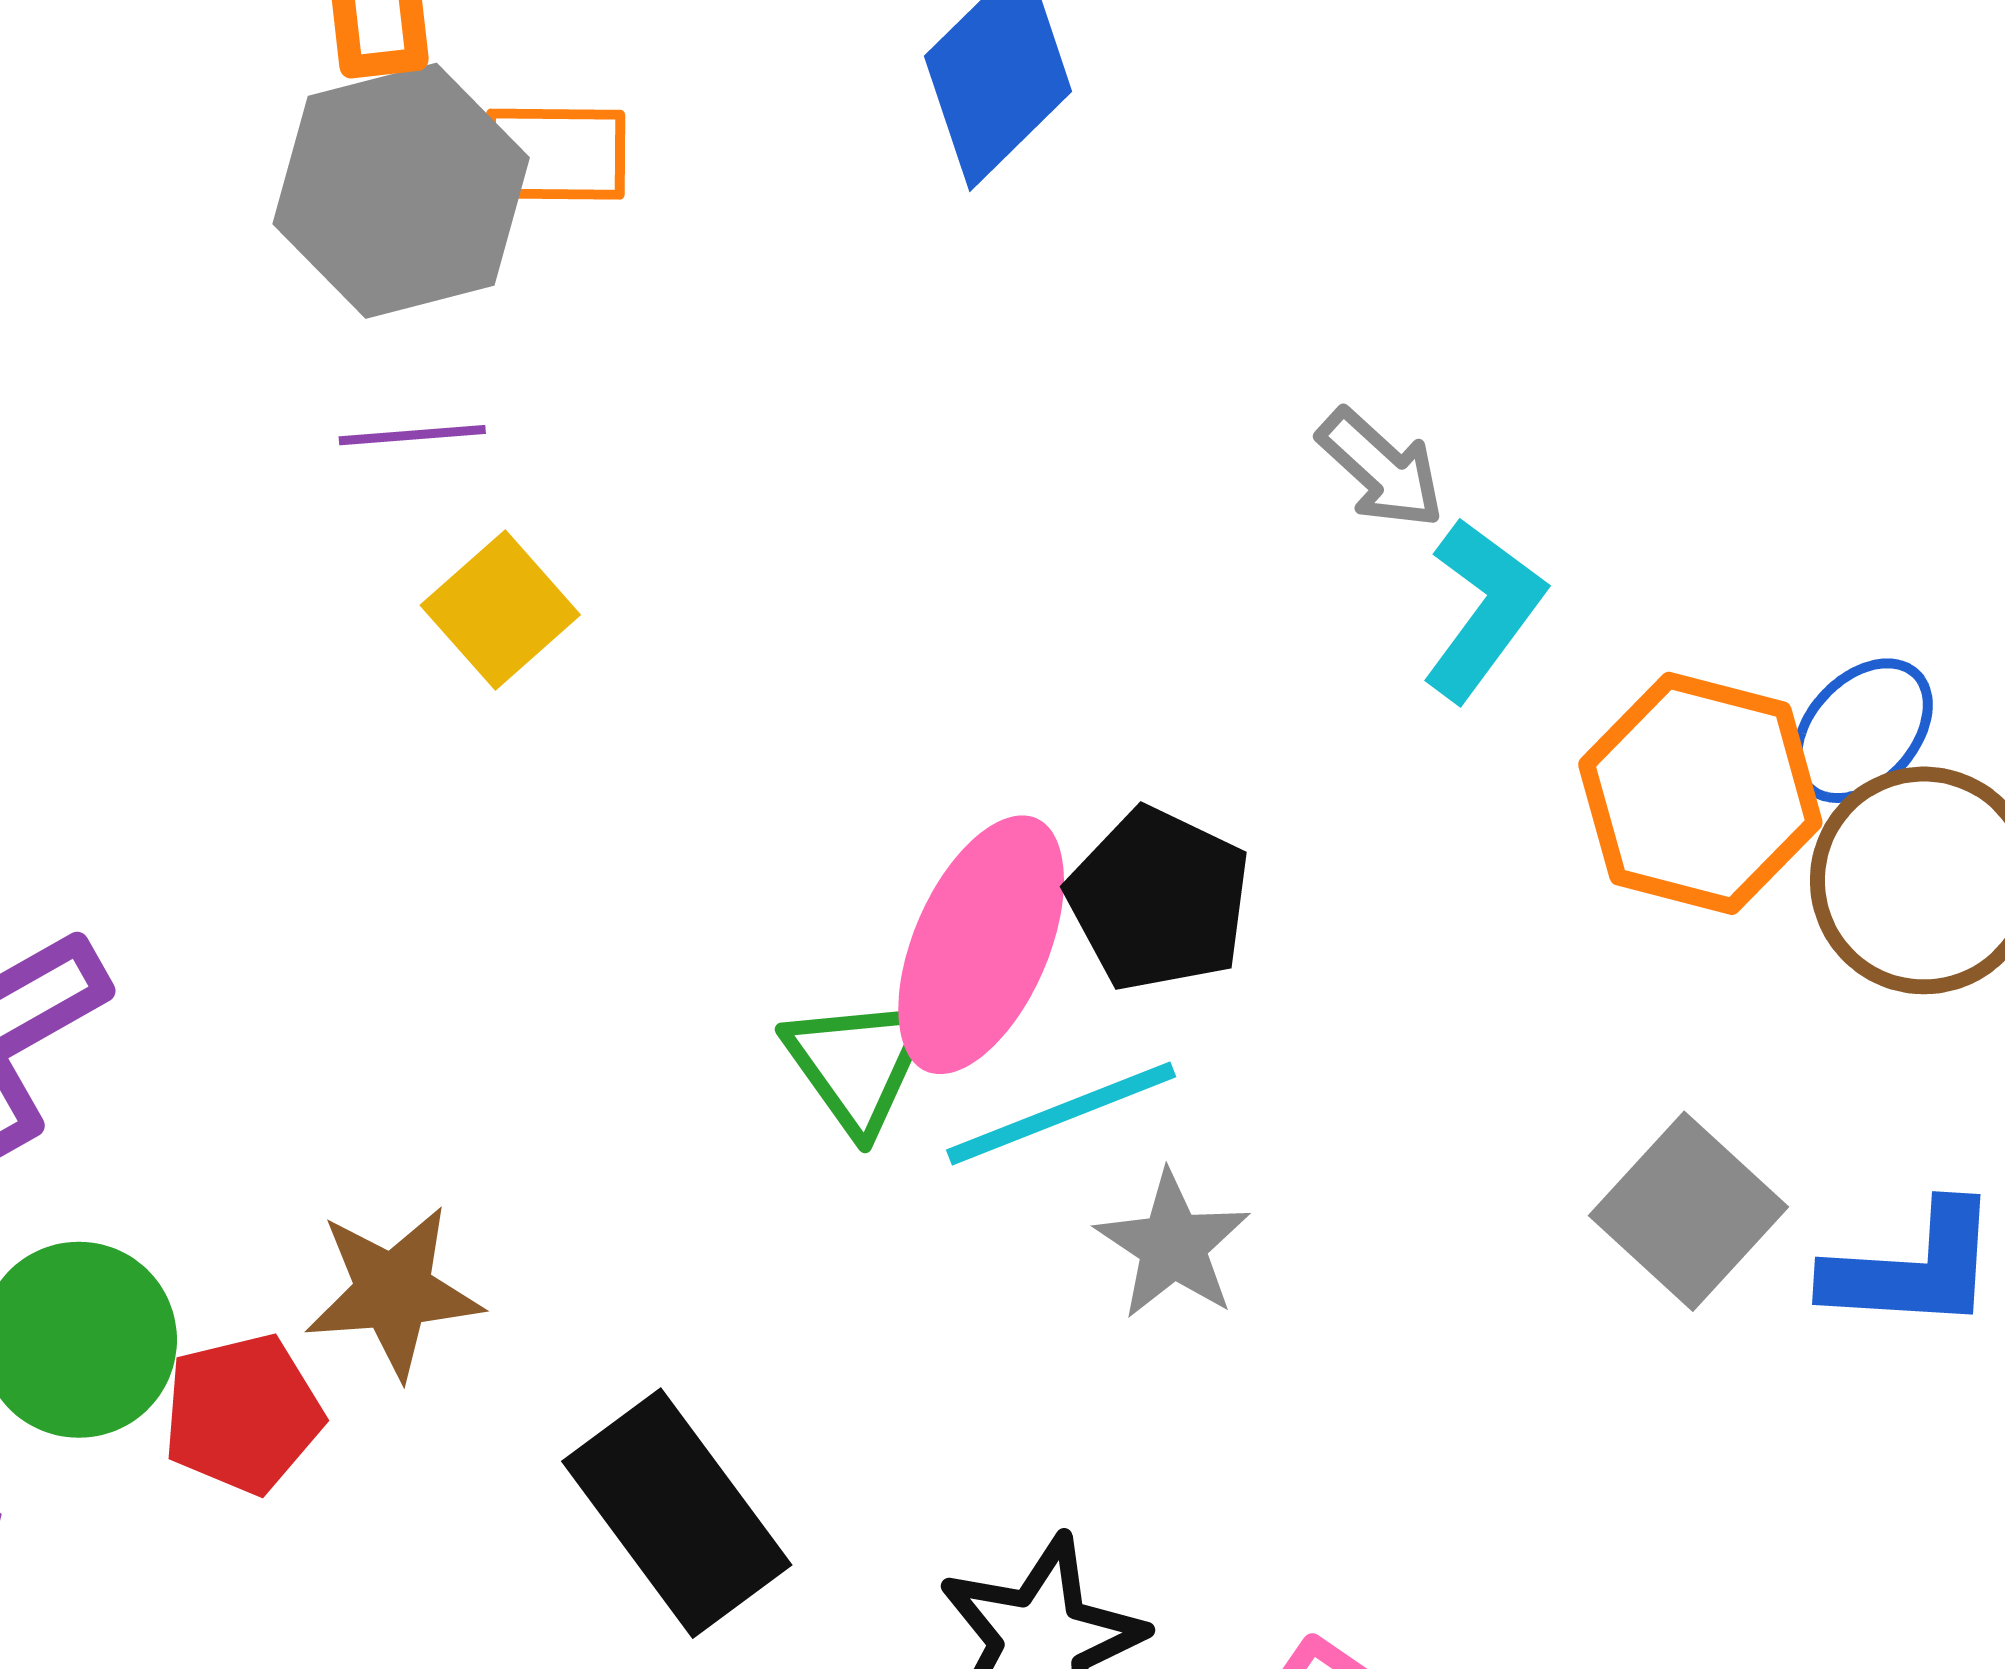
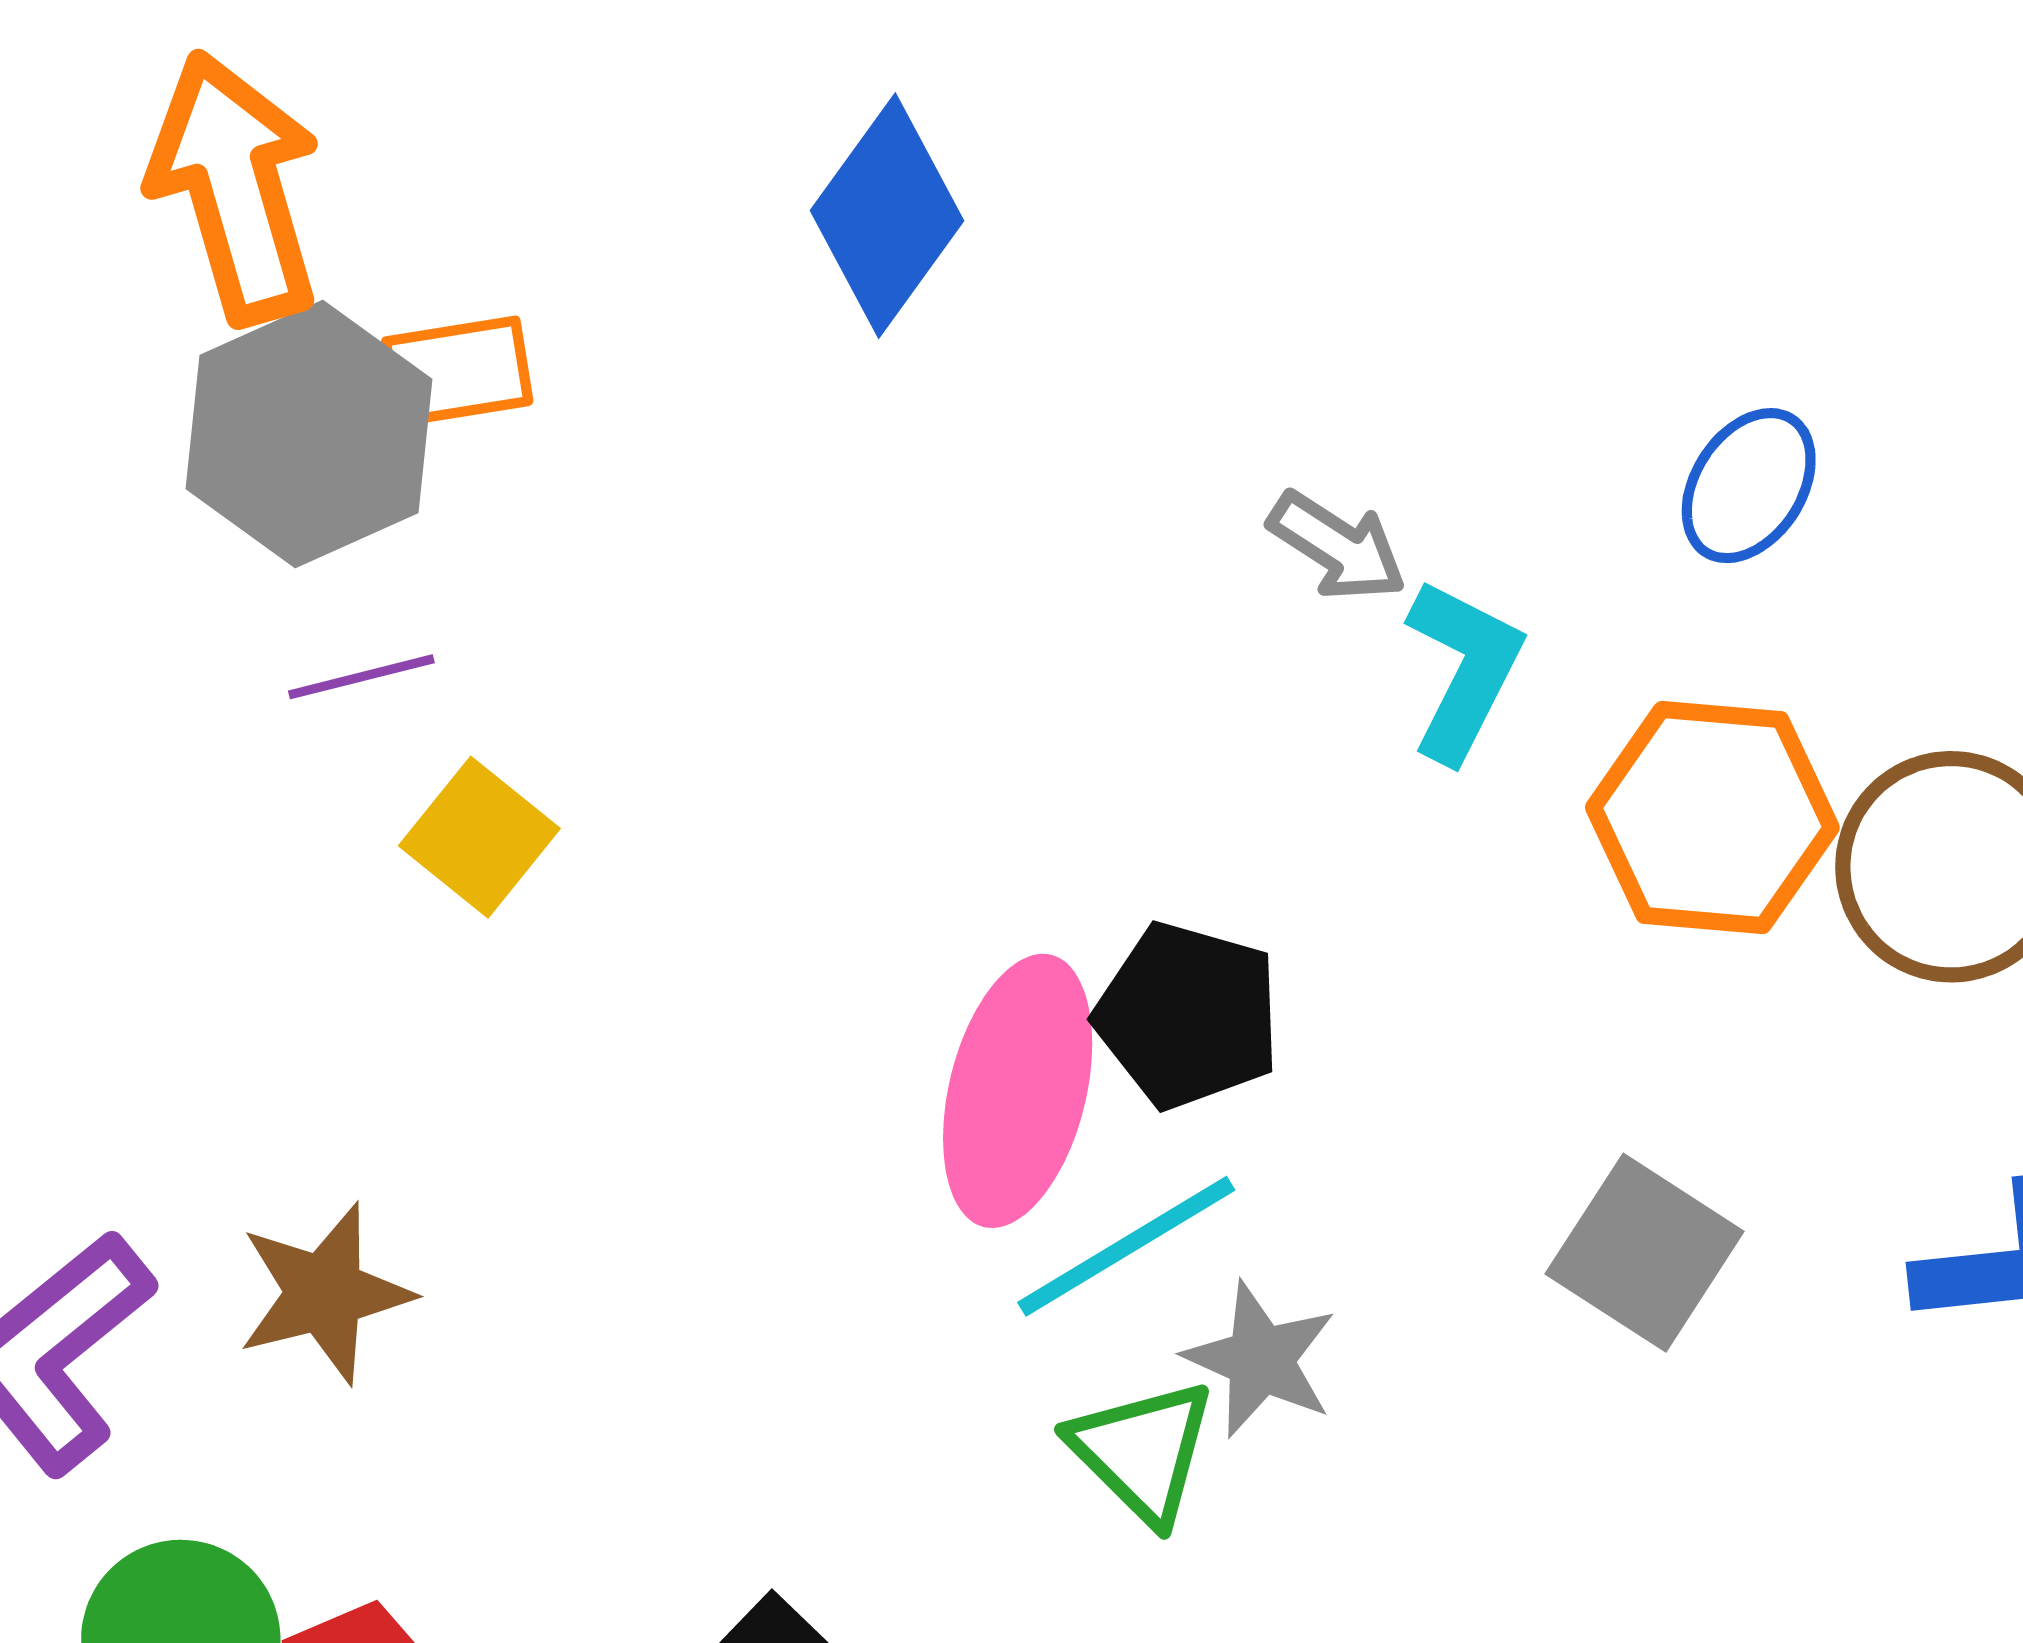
blue ellipse: (1862, 731) -> (1749, 486), moved
green triangle: (857, 1064) -> (1142, 1451), moved
gray square: (1689, 1211) -> (1645, 1253), moved
brown star: (393, 1292) -> (325, 1293), moved

